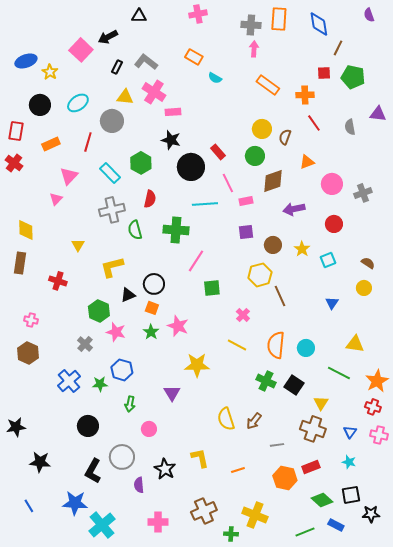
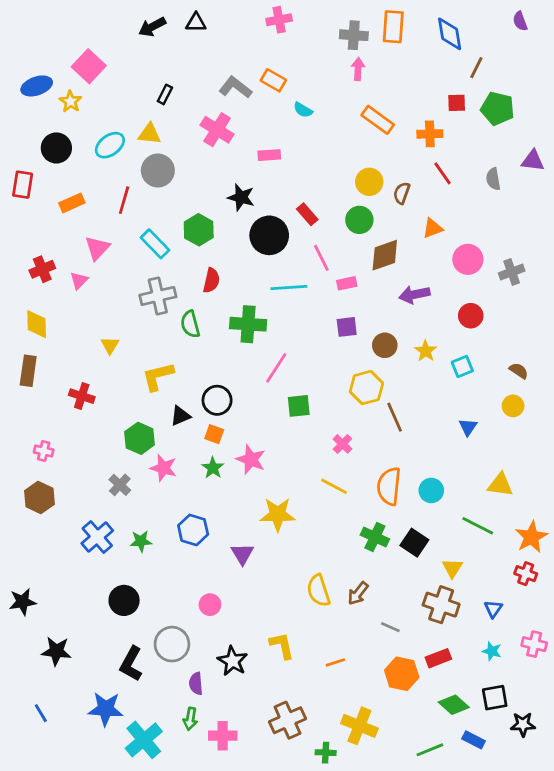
black arrow: (108, 37) -> (152, 27), moved
pink square: (81, 50) -> (89, 66), moved
gray L-shape: (146, 62) -> (235, 87), moved
yellow triangle: (125, 97) -> (149, 134), moved
pink rectangle: (173, 112) -> (269, 155), moved
red cross: (14, 163) -> (42, 269), moved, turned 30
blue hexagon: (122, 370) -> (193, 530), moved
green arrow: (130, 404) -> (190, 719), moved
pink cross: (379, 435) -> (534, 644), moved
gray line: (277, 445) -> (390, 627), turned 32

